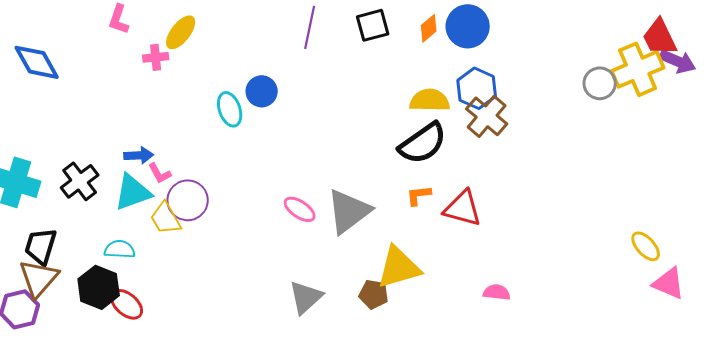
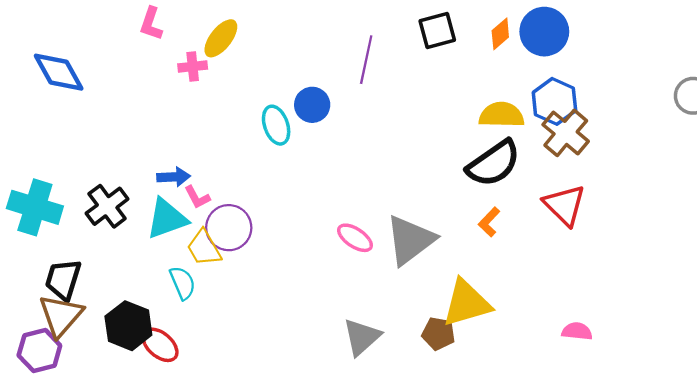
purple line: (310, 27) -> (366, 60), moved
orange L-shape: (419, 195) -> (489, 222), turned -40
red triangle: (463, 208) -> (565, 205), moved, turned 30
cyan semicircle: (120, 249) -> (183, 283), moved, turned 64

